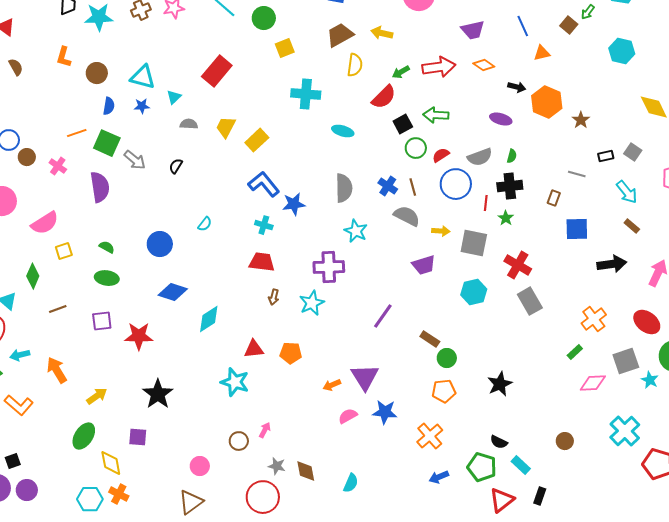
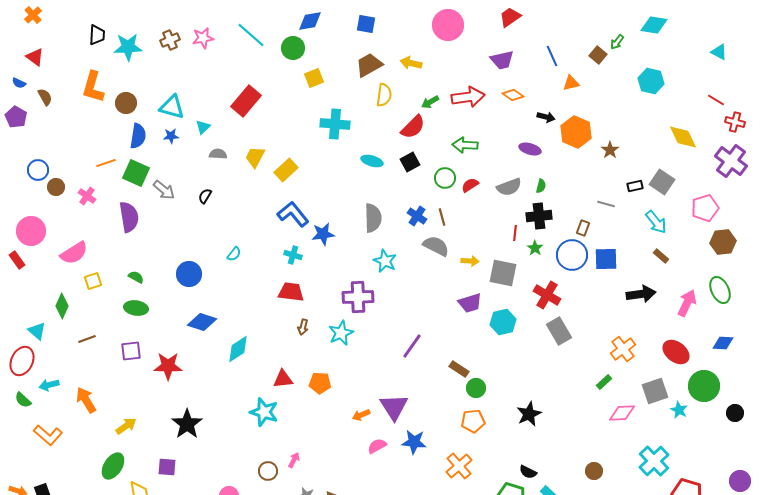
orange L-shape: (64, 57) -> (93, 87), size x1.5
blue semicircle: (109, 106) -> (138, 136), size x1.4
black square: (403, 124) -> (410, 162), moved
gray square: (633, 152) -> (662, 182), size x1.4
blue circle: (456, 184) -> (572, 255), moved
purple trapezoid: (424, 265) -> (470, 303), moved

